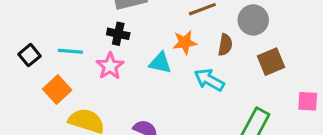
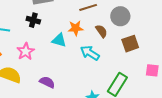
brown semicircle: (225, 45) -> (101, 31), turned -48
pink star: (110, 66) -> (26, 51), moved

